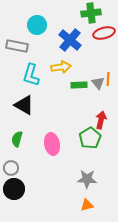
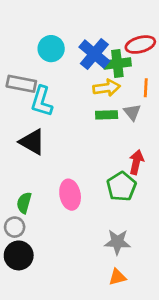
green cross: (91, 13) -> (117, 63), moved
cyan circle: (37, 25) -> (51, 49), moved
gray rectangle: (17, 46) -> (21, 84), moved
yellow arrow: (61, 67) -> (107, 88), moved
orange line: (108, 79) -> (146, 88), moved
green semicircle: (17, 139) -> (24, 203), moved

